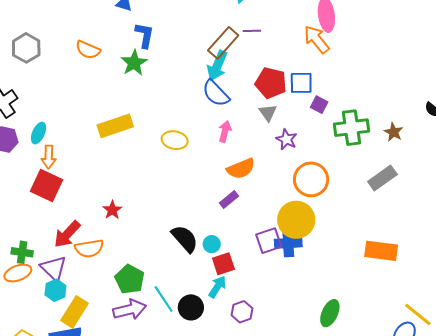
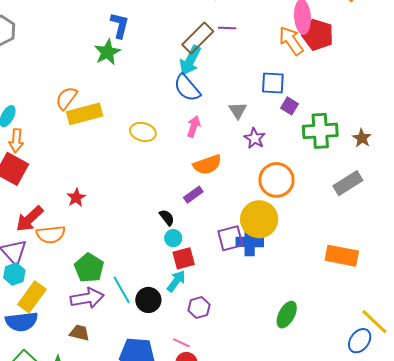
orange semicircle: (88, 50) -> (66, 98), moved, turned 100
red pentagon: (271, 83) -> (318, 35), moved
black semicircle: (185, 239) -> (167, 218), moved, size x0.6

